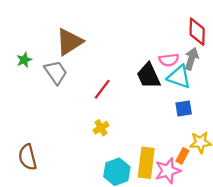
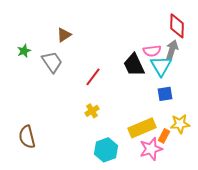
brown triangle: (69, 42) -> (64, 35), size x0.6
cyan triangle: (179, 77) -> (161, 66), turned 40
yellow rectangle: (146, 163) -> (142, 128), moved, turned 60

